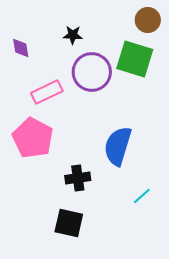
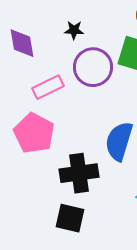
purple diamond: (21, 48) -> (22, 43), size x1.5
black cross: (78, 178) -> (79, 173), size x1.5

